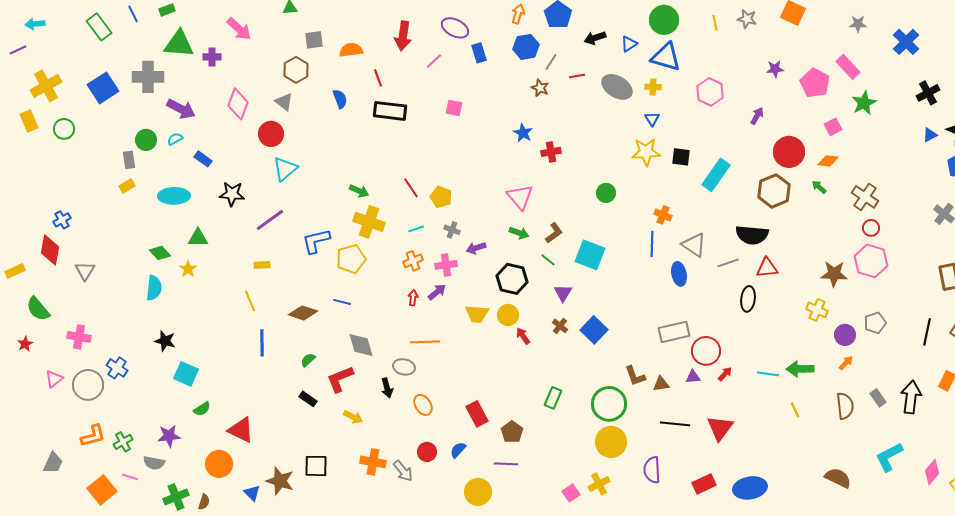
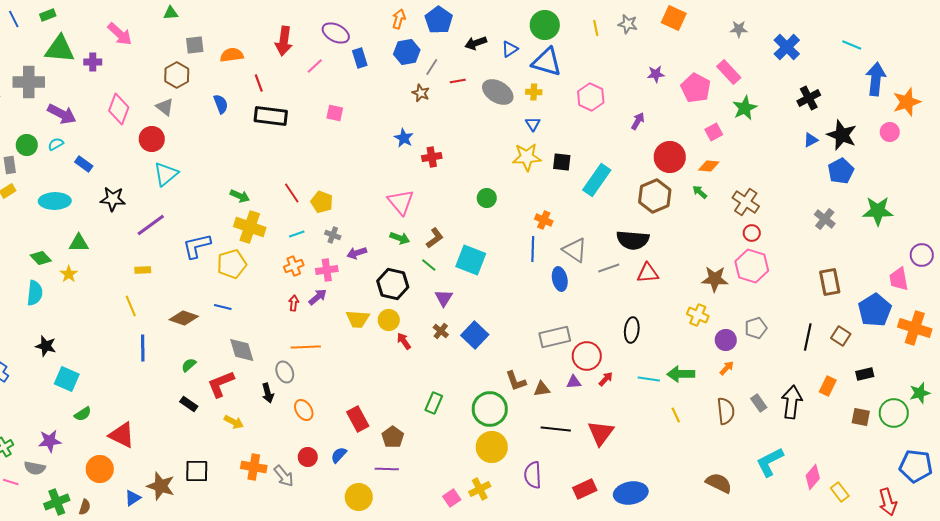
black ellipse: (748, 299) -> (632, 330), moved
gray ellipse: (404, 367) -> (285, 372), turned 55
blue triangle: (252, 493) -> (133, 498), turned 42

